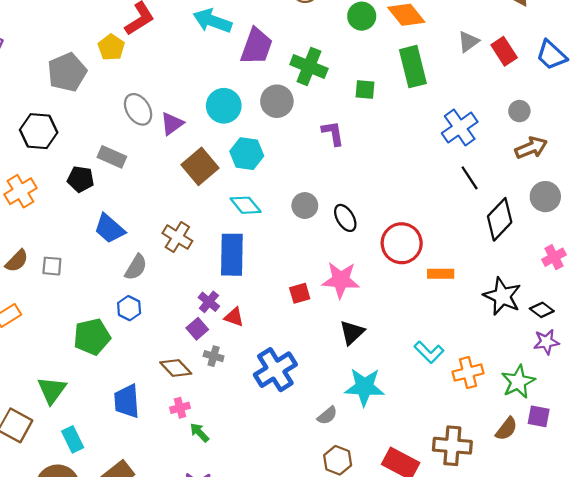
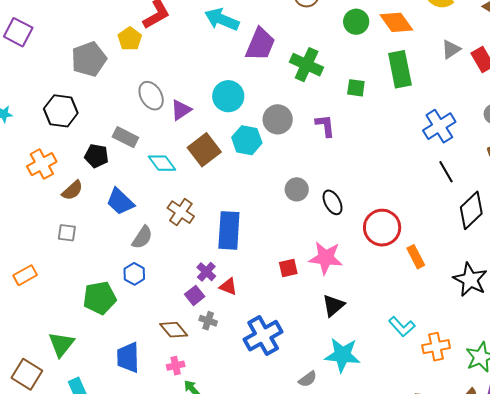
gray circle: (277, 101) -> (278, 119), moved
cyan diamond: (246, 205) -> (162, 163), moved
brown semicircle: (17, 261) -> (72, 190), moved
orange rectangle: (441, 274) -> (416, 257), turned 60

